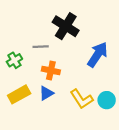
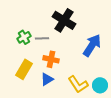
green cross: (14, 60) -> (24, 37), moved
yellow rectangle: (19, 94) -> (24, 69), moved, turned -30

